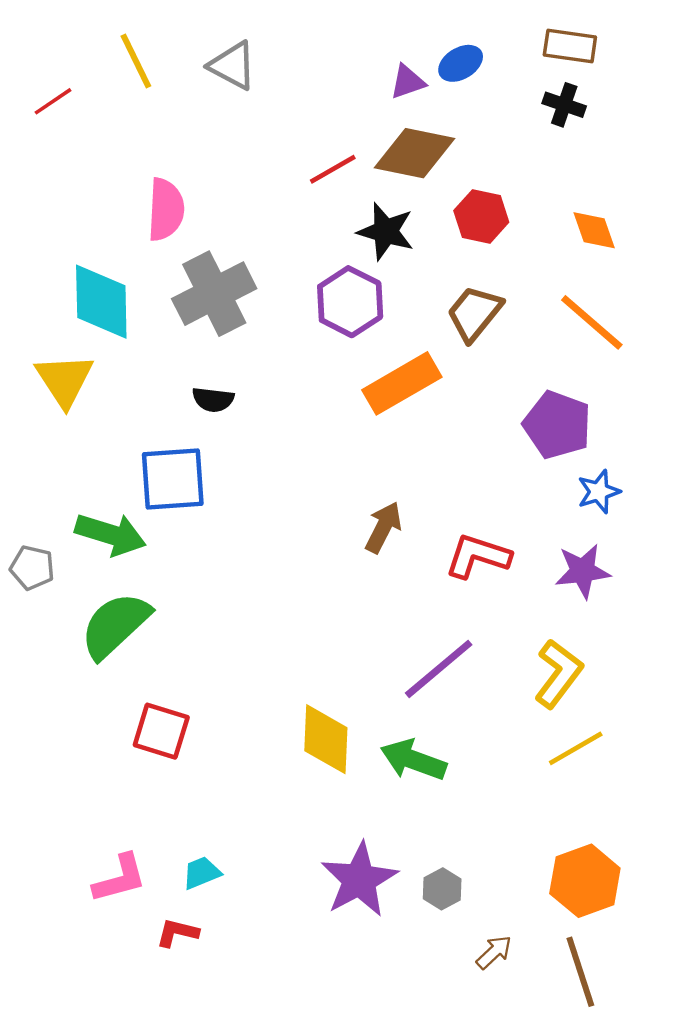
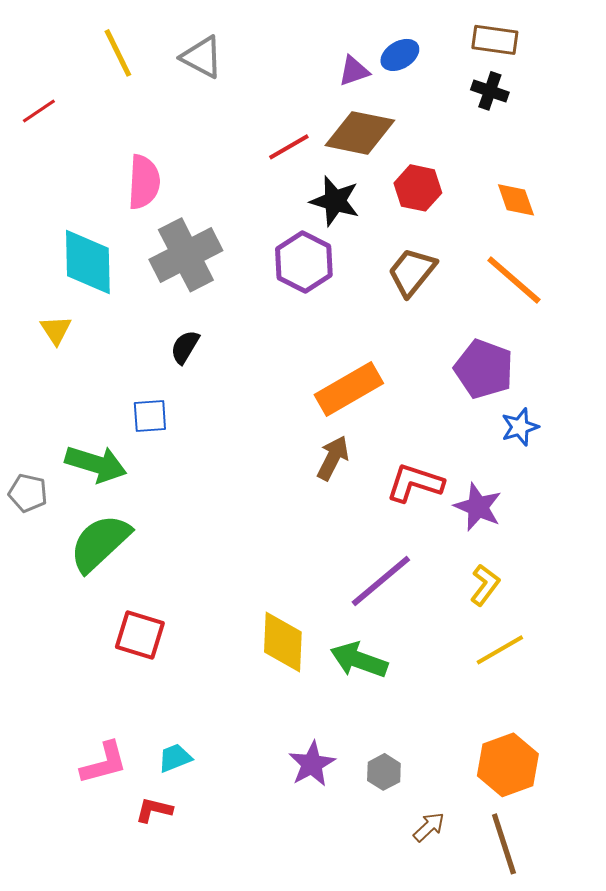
red line: (53, 101) -> (39, 111), moved
yellow triangle: (64, 380) -> (56, 330), size x0.6
orange rectangle: (402, 383) -> (349, 389), moved
black semicircle: (213, 400) -> (185, 347), turned 114
blue square: (173, 479) -> (150, 416), size x0.6
purple star: (583, 571) -> (478, 507), moved, turned 30
yellow L-shape: (558, 674) -> (485, 585), size x0.7
purple star: (359, 880) -> (312, 764), size x0.7

